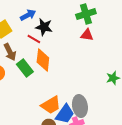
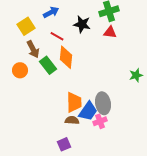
black star: (44, 27) -> (82, 24), moved
orange trapezoid: (51, 105) -> (74, 102), turned -60

